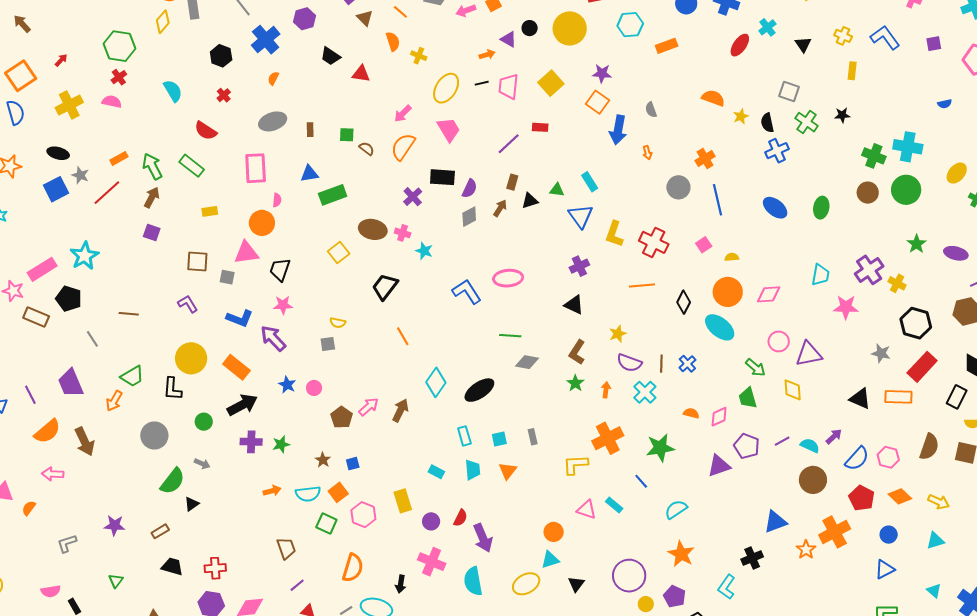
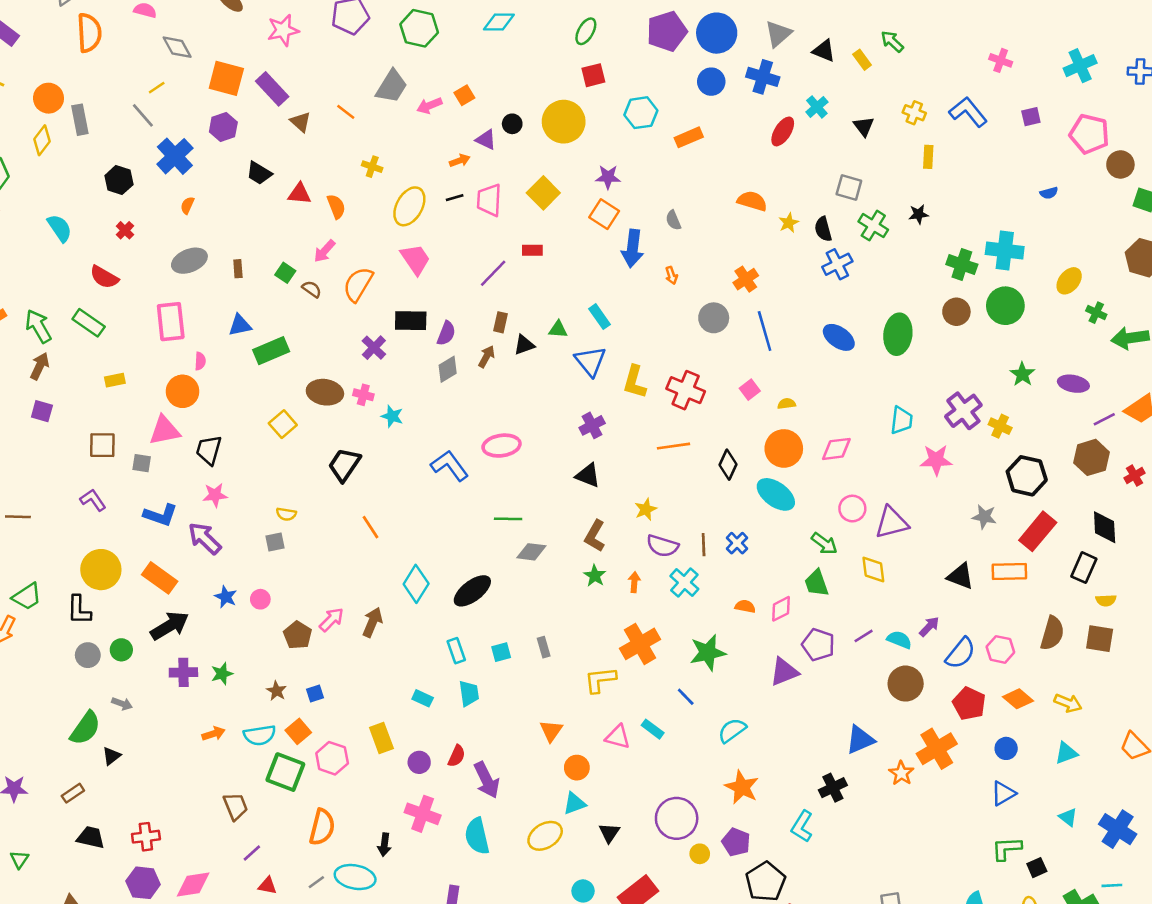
orange semicircle: (393, 41) -> (336, 206), moved
pink arrow: (403, 114) -> (324, 251), moved
green square: (347, 135) -> (285, 273), turned 35
green ellipse: (821, 208) -> (898, 334), size x1.4
gray circle: (154, 435) -> (88, 655), moved, size x0.7
orange triangle: (508, 471) -> (551, 731), moved
green square: (326, 524) -> (285, 772), size x1.4

